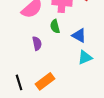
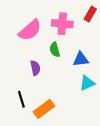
blue triangle: (79, 35) -> (81, 59), turned -35
black line: (19, 82) -> (21, 99), moved

